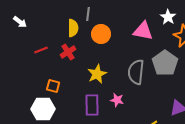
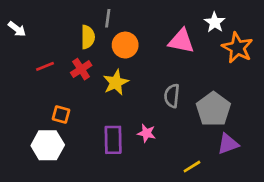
gray pentagon: (165, 63) -> (213, 109), moved
gray semicircle: (136, 72) -> (172, 96), size x0.7
yellow star: (97, 74) -> (116, 82), moved

